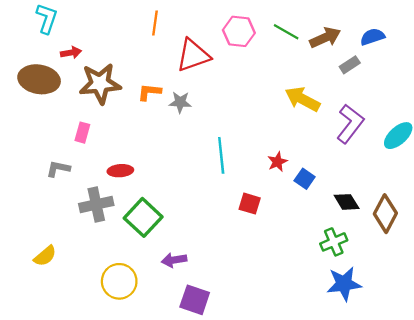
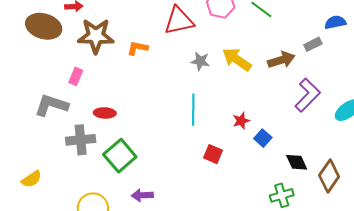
brown arrow: (325, 38) -> (281, 60), moved
yellow arrow: (302, 99) -> (237, 59), moved
gray star: (180, 102) -> (200, 61), moved
gray L-shape: (58, 169) -> (51, 105), size x1.6

